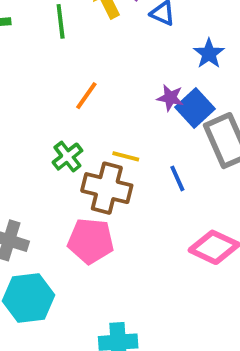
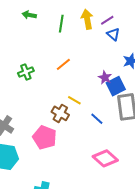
green cross: (67, 157) -> (26, 72), moved
blue line: (177, 178) -> (97, 119), turned -40
brown cross: (107, 188) -> (60, 113), size x0.7

